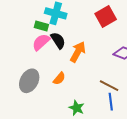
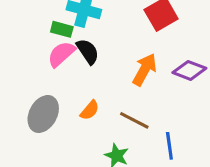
orange arrow: (78, 52) -> (145, 70), moved
brown line: (109, 86) -> (134, 120), moved

